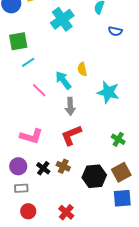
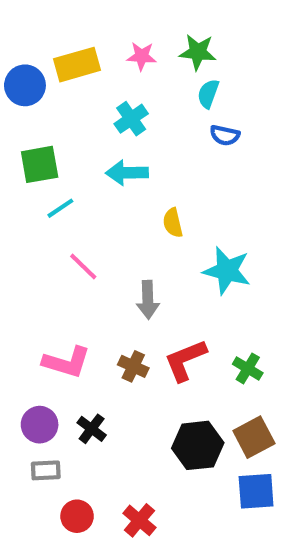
cyan cross: (62, 19) -> (131, 119), size x0.7
blue semicircle: (115, 31) -> (225, 135), moved
cyan arrow: (63, 80) -> (127, 173), moved, turned -54
red L-shape: (71, 135) -> (185, 360), moved
brown cross: (63, 166) -> (133, 366), moved
red circle: (28, 211) -> (77, 516), moved

